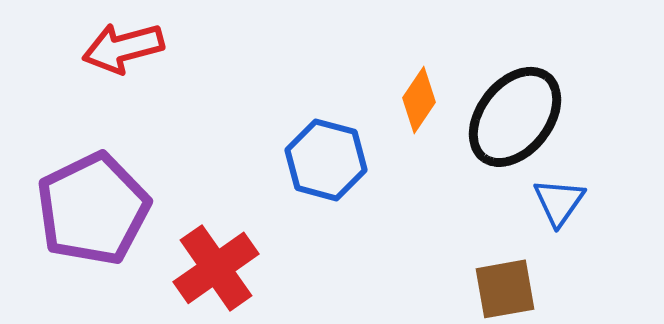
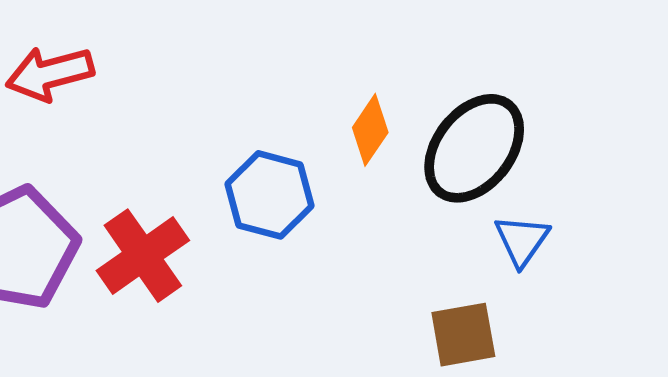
red cross: (216, 268) -> (143, 256), moved

